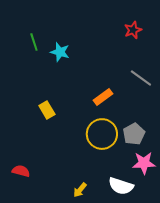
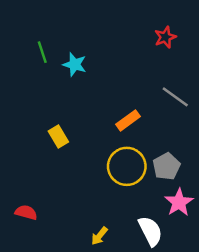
pink star: (144, 163) -> (179, 202), turned -30
white semicircle: (121, 186) -> (150, 231), turned -135

